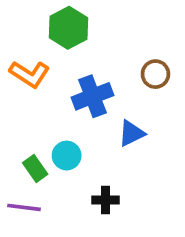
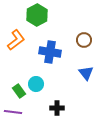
orange L-shape: (30, 74) -> (16, 40), turned -70
blue cross: (92, 96) -> (50, 52), turned 30
blue triangle: (131, 133) -> (86, 73), moved, turned -42

